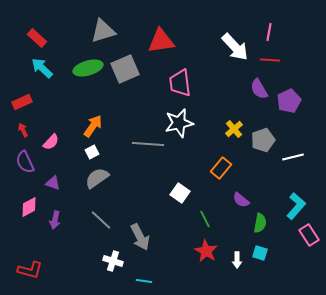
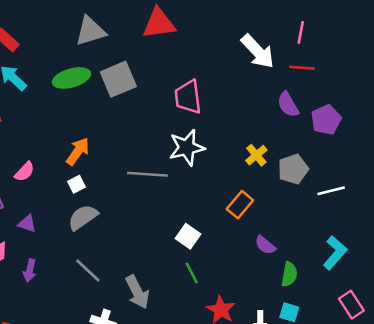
red triangle: (161, 41) -> (159, 23), moved
green line: (205, 219) -> (192, 273), moved
pink rectangle: (309, 235) -> (351, 305), moved

